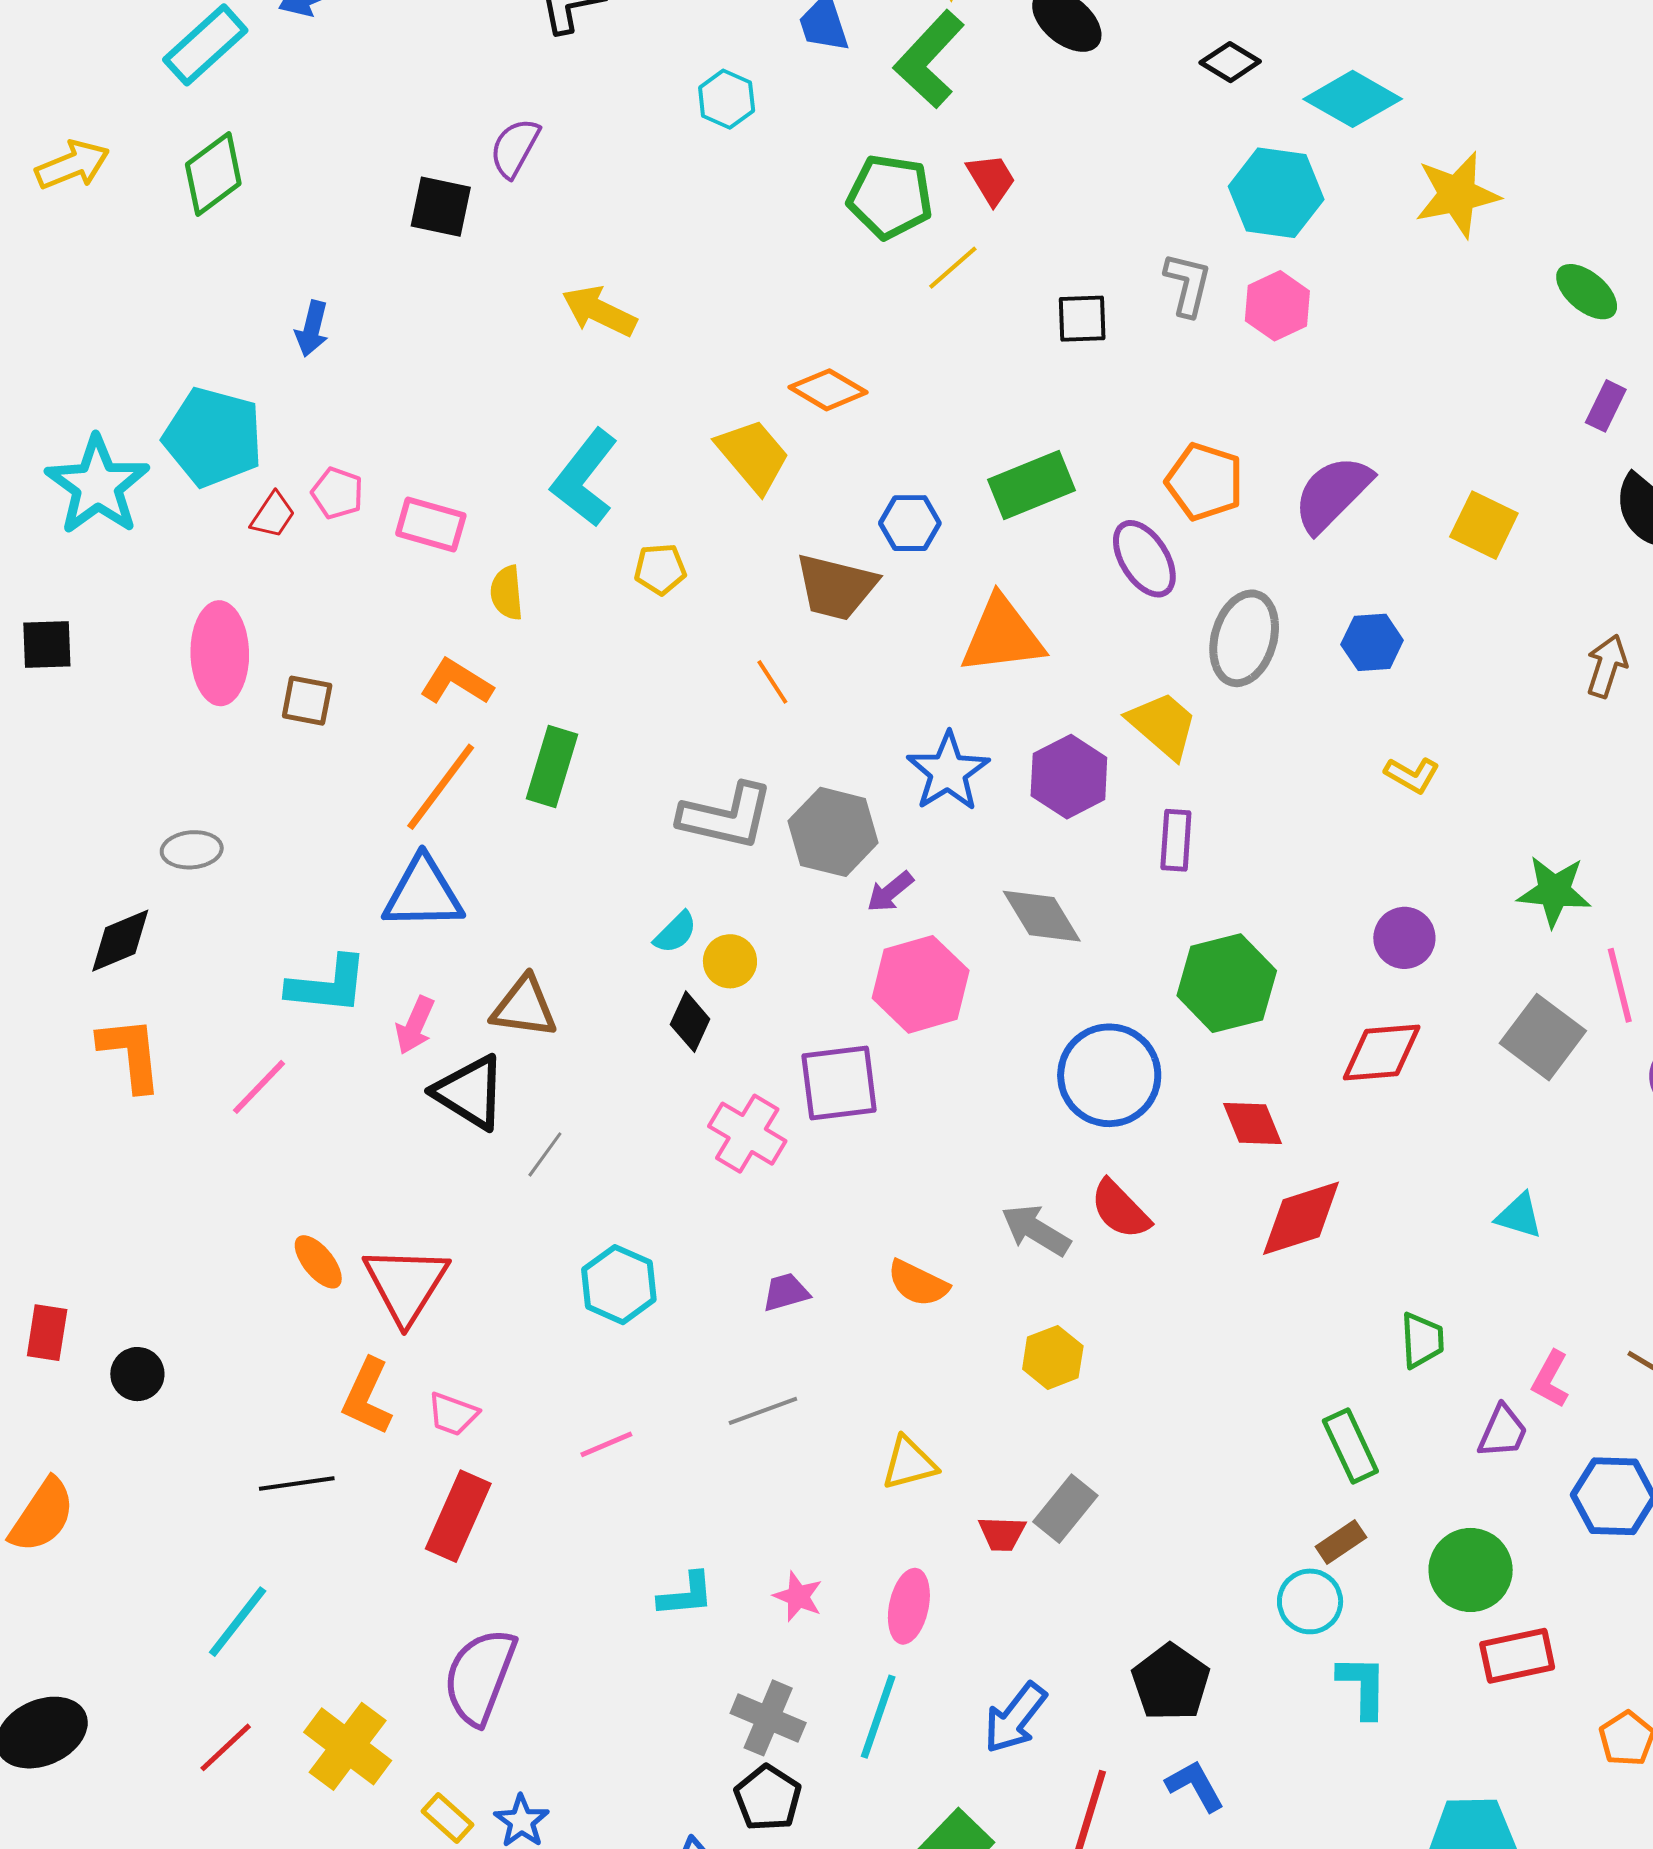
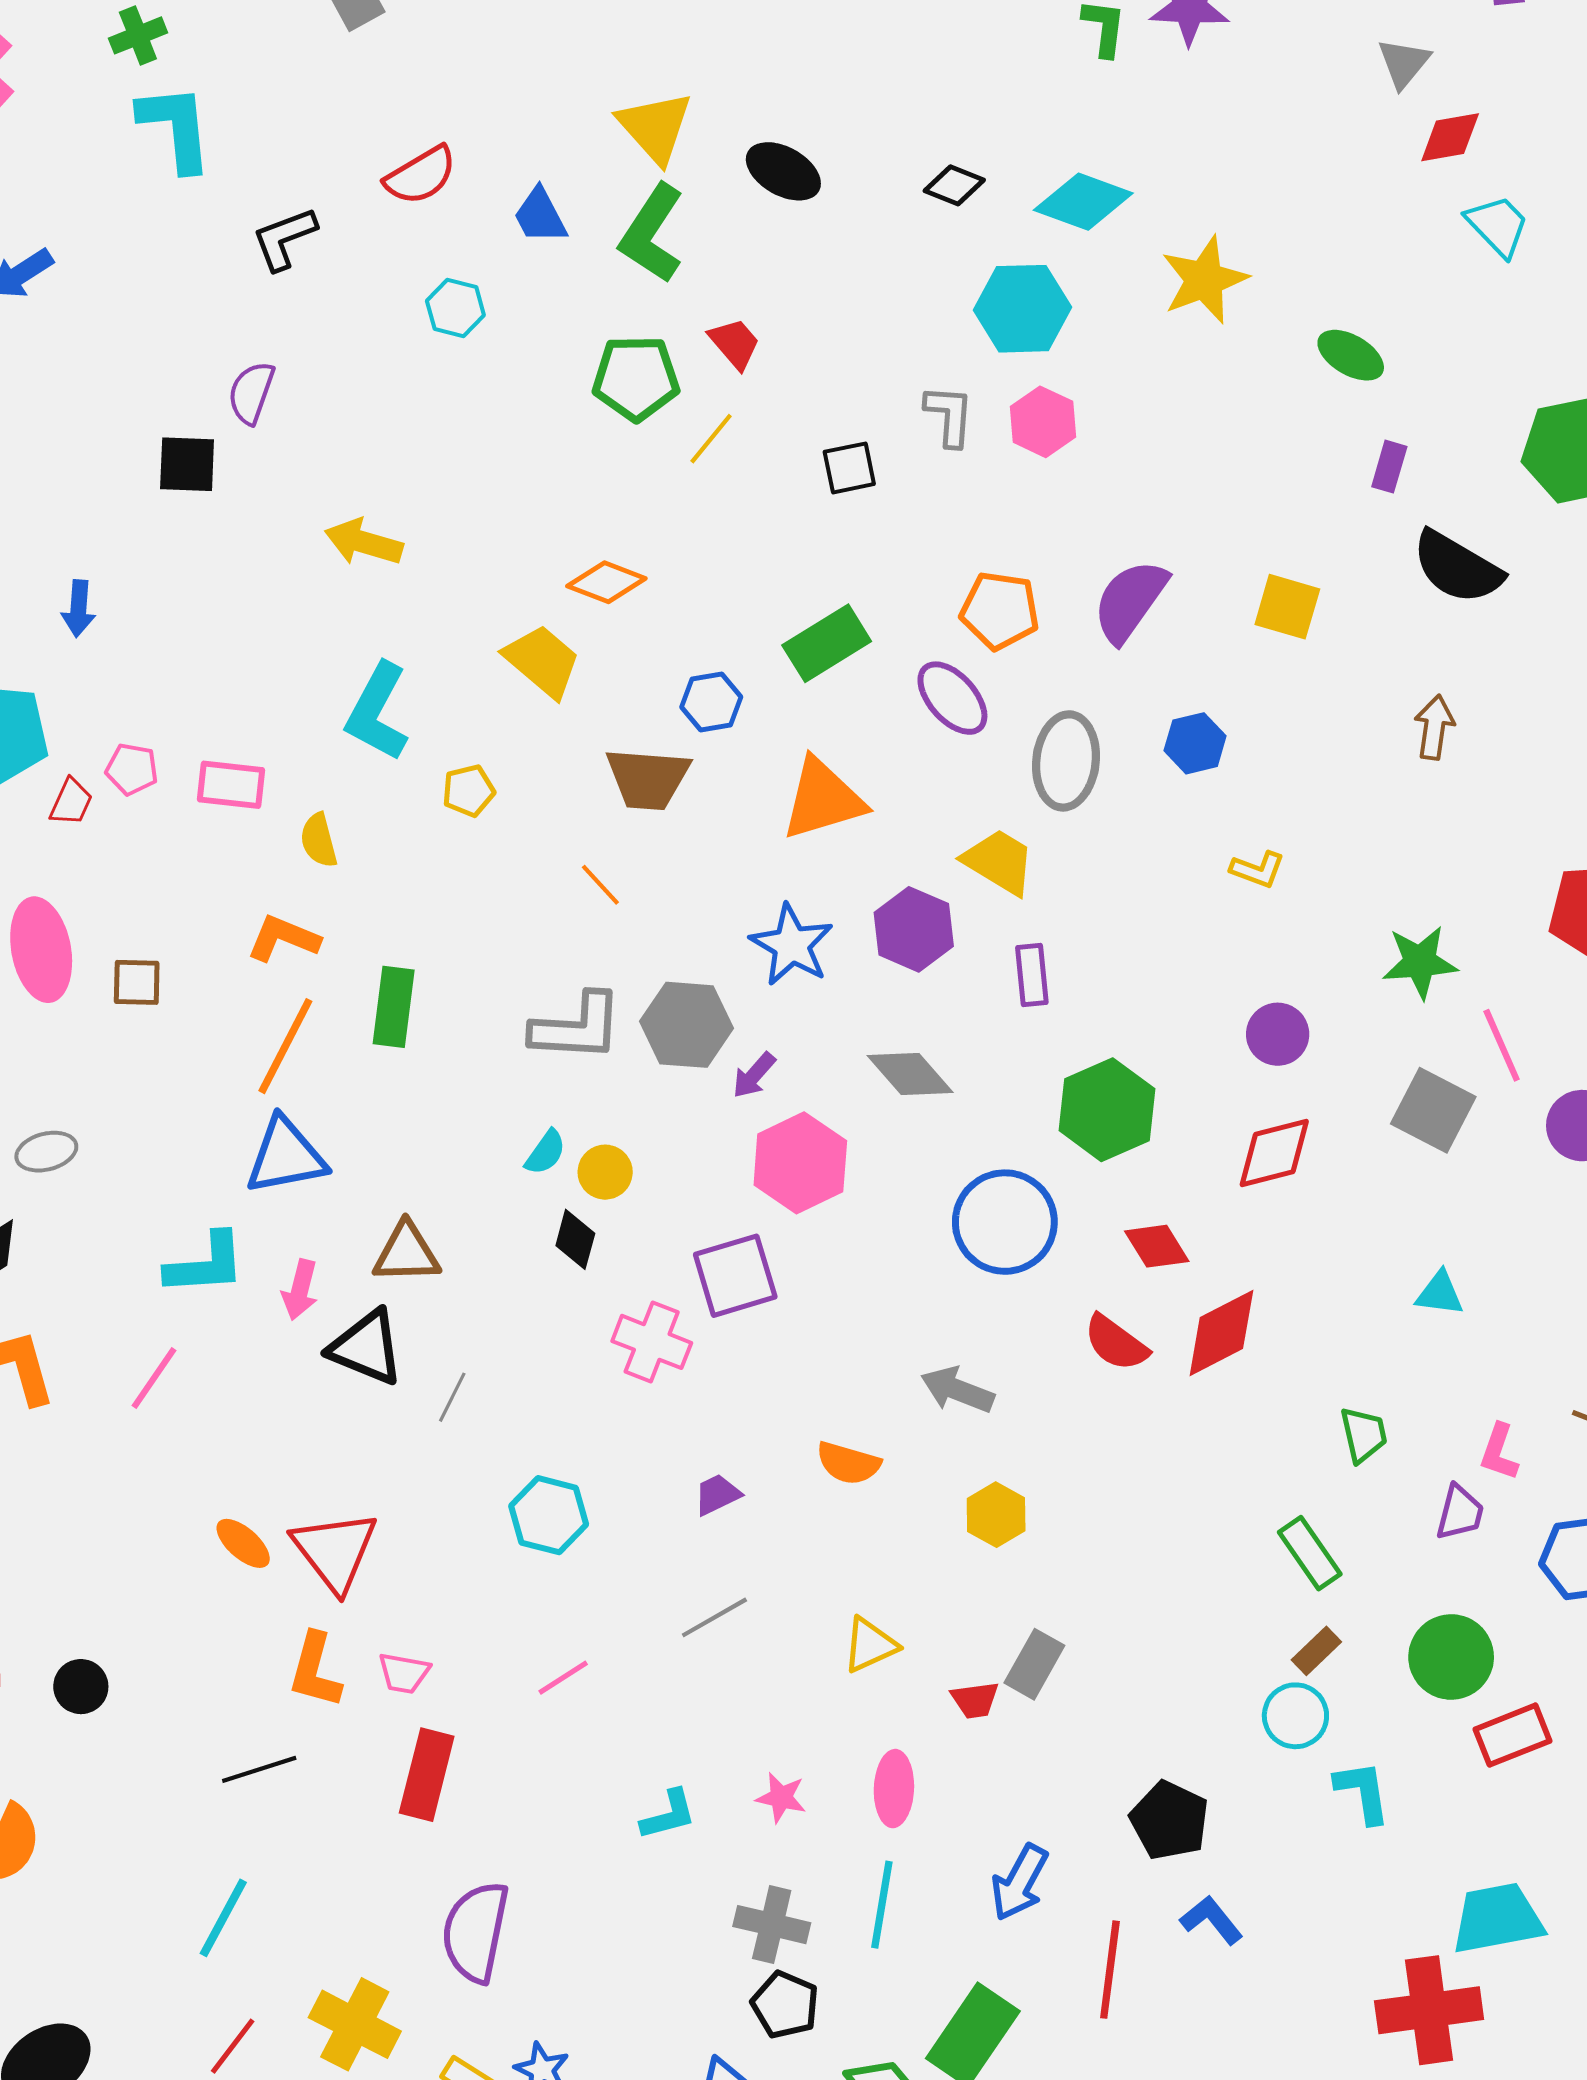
red semicircle: (1120, 1209) -> (1116, 1343), moved

